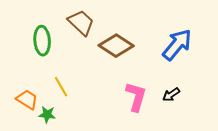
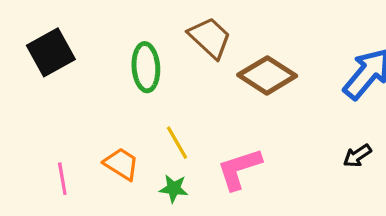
pink L-shape: (136, 97) -> (239, 169), moved, turned -124
green star: (47, 115) -> (174, 188), moved

